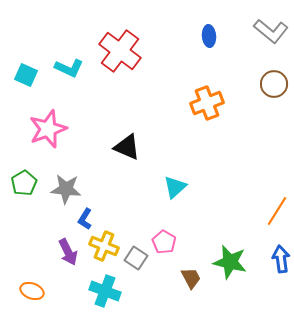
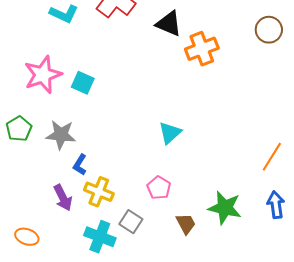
cyan square: (26, 75) -> (83, 83), moved
black triangle: (127, 147) -> (169, 24), moved
gray square: (136, 258) -> (131, 222), moved

